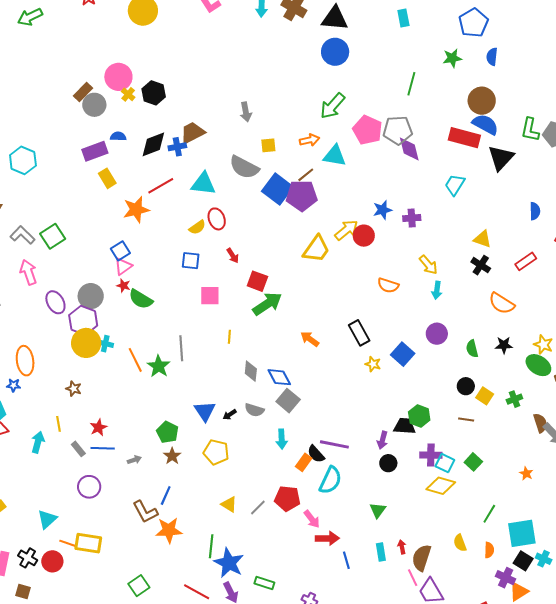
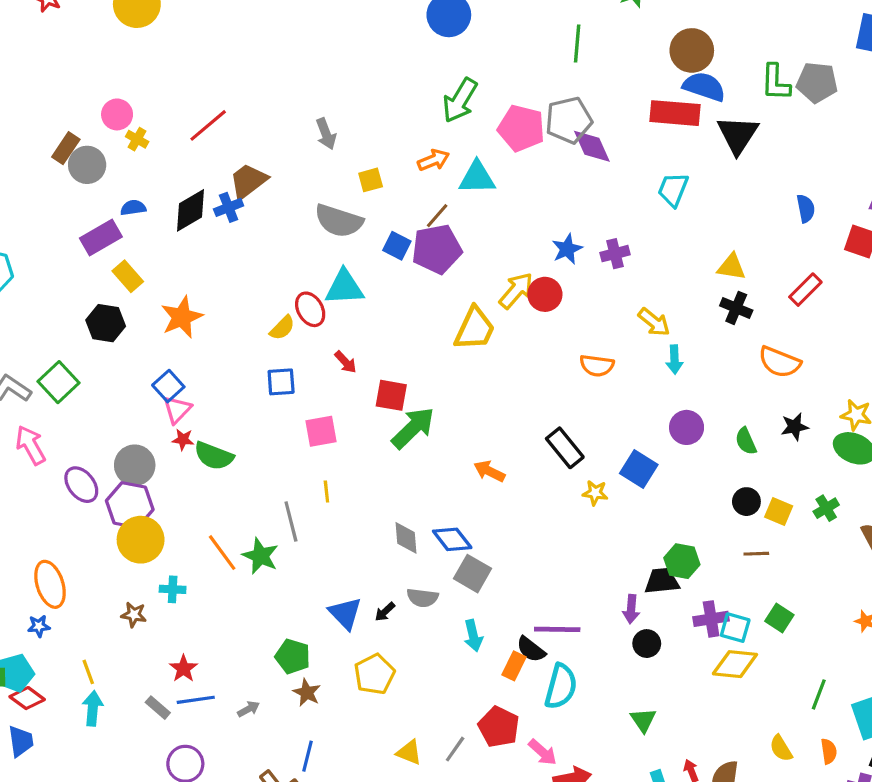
pink circle: (118, 77) -> (117, 114), size x0.7
black hexagon: (154, 93) -> (106, 323), moved
cyan triangle: (203, 184) -> (344, 287), moved
red line: (161, 186) -> (208, 125), moved
blue square: (277, 189) -> (397, 246), size x0.6
yellow line: (229, 337) -> (326, 492), moved
cyan cross: (105, 344) -> (173, 589), moved
yellow line: (59, 424) -> (88, 672), moved
yellow pentagon: (216, 452) -> (374, 674), turned -30
red pentagon: (287, 498) -> (499, 727), turned 30

